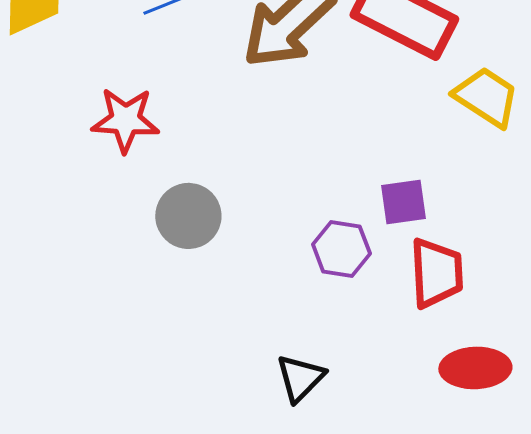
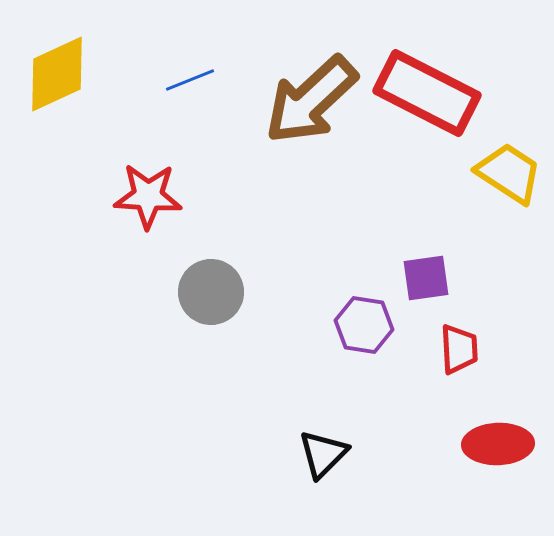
red trapezoid: (436, 273) -> (459, 349), size x0.7

